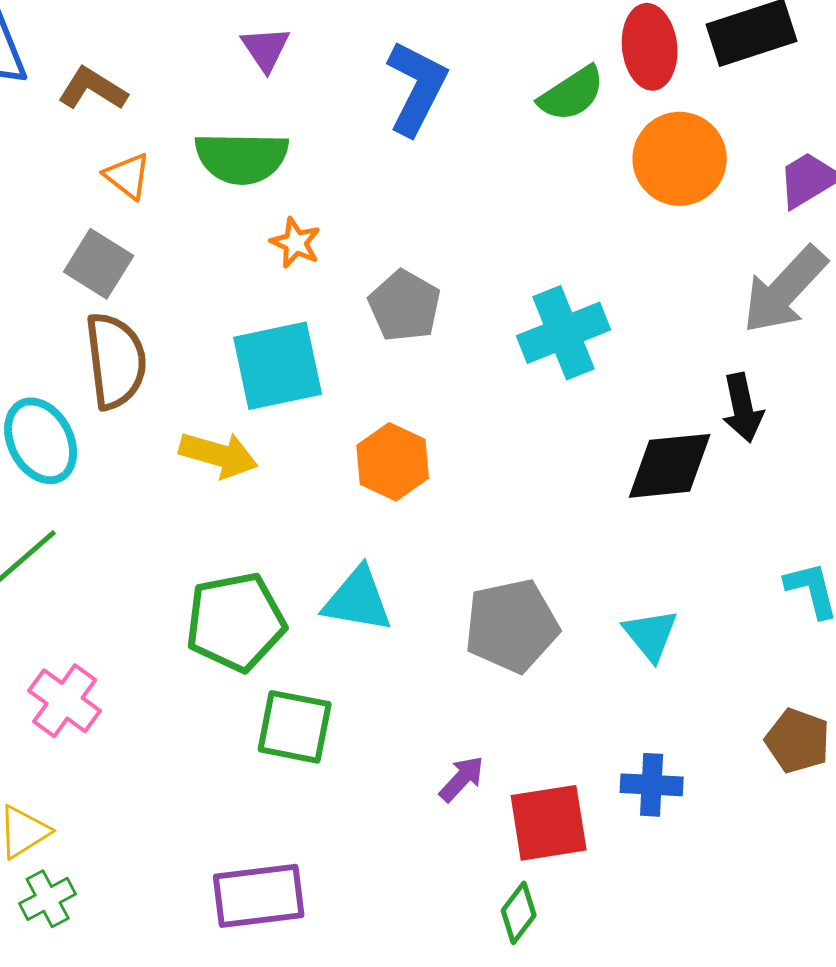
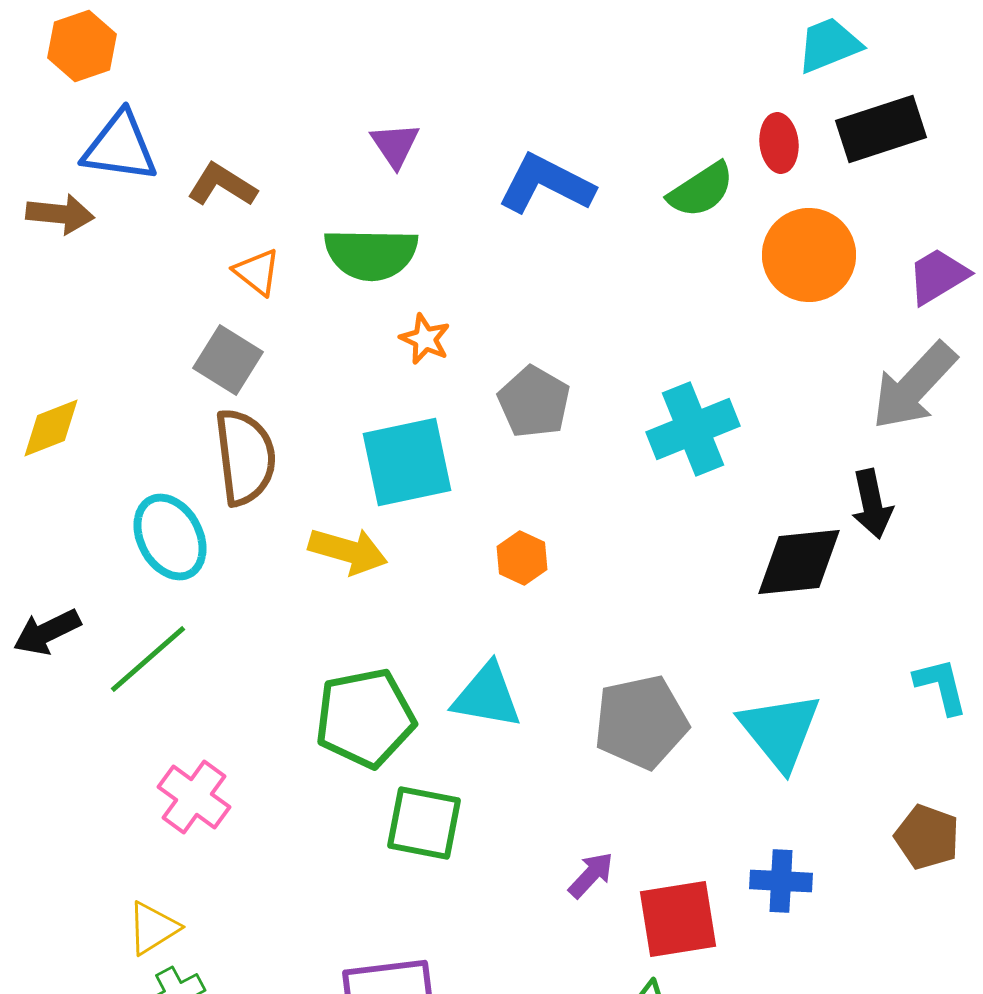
red ellipse: (650, 47) -> (779, 143), size x0.7
blue L-shape: (417, 88) -> (546, 184), turned -90
orange hexagon: (393, 462) -> (522, 558), size x0.7
cyan triangle: (651, 635) -> (780, 731), size x1.5

